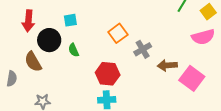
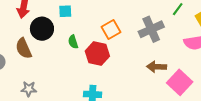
gray cross: (143, 49) -> (151, 29), moved, size x1.4
green semicircle: (74, 50) -> (73, 42), moved
red hexagon: (108, 74) -> (97, 54), moved

